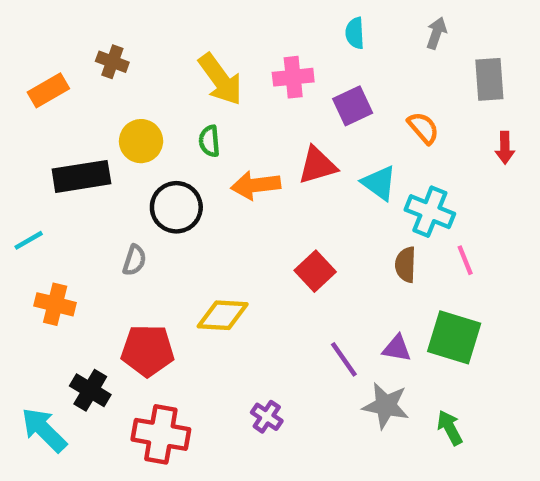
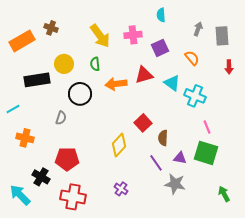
gray arrow: (436, 33) -> (198, 29), moved
orange rectangle: (48, 90) -> (22, 41), size x1.4
pink line: (465, 260) -> (207, 127), moved
brown semicircle: (406, 265) -> (163, 138), moved
yellow diamond: (223, 315) -> (119, 145), moved, turned -50
green arrow: (450, 428) -> (224, 194), moved

